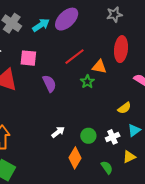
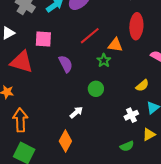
green circle: (88, 136) -> (96, 89), moved
orange diamond: (75, 158) -> (65, 141), moved
green semicircle: (107, 167) -> (127, 146), turned 104

